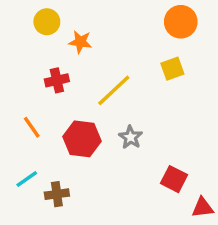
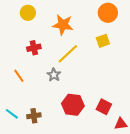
orange star: (80, 42) -> (63, 25), moved, size x1.5
gray star: (131, 137) -> (54, 75), moved
red hexagon: (82, 139) -> (73, 105), moved
cyan line: (27, 179) -> (12, 114), moved, turned 72

